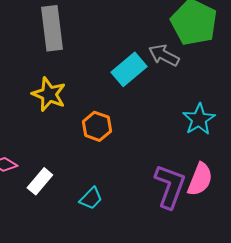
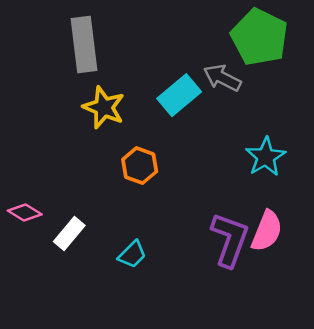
yellow star: (49, 94) -> (104, 107), moved

